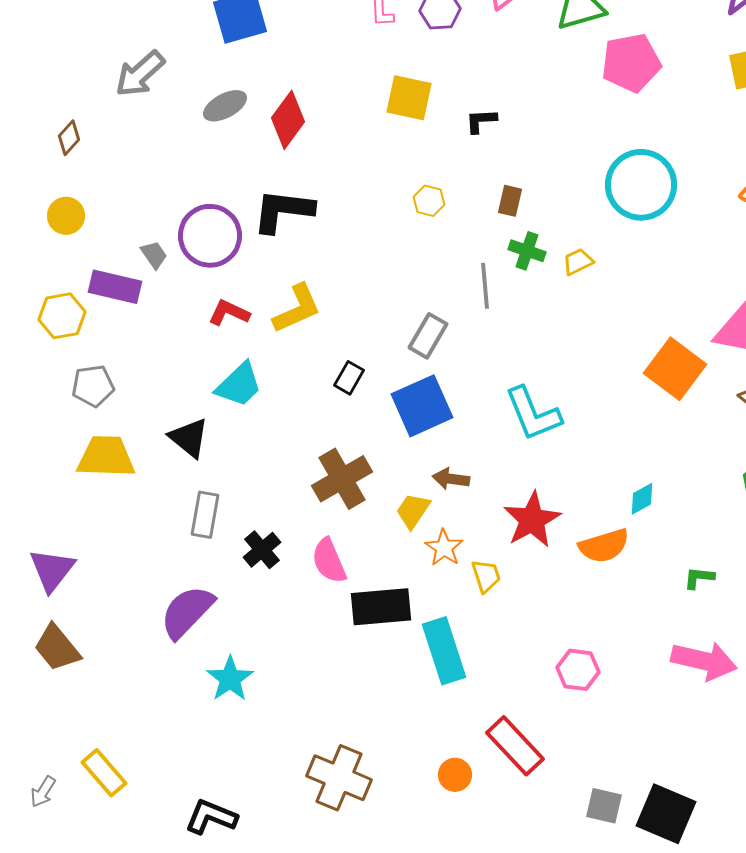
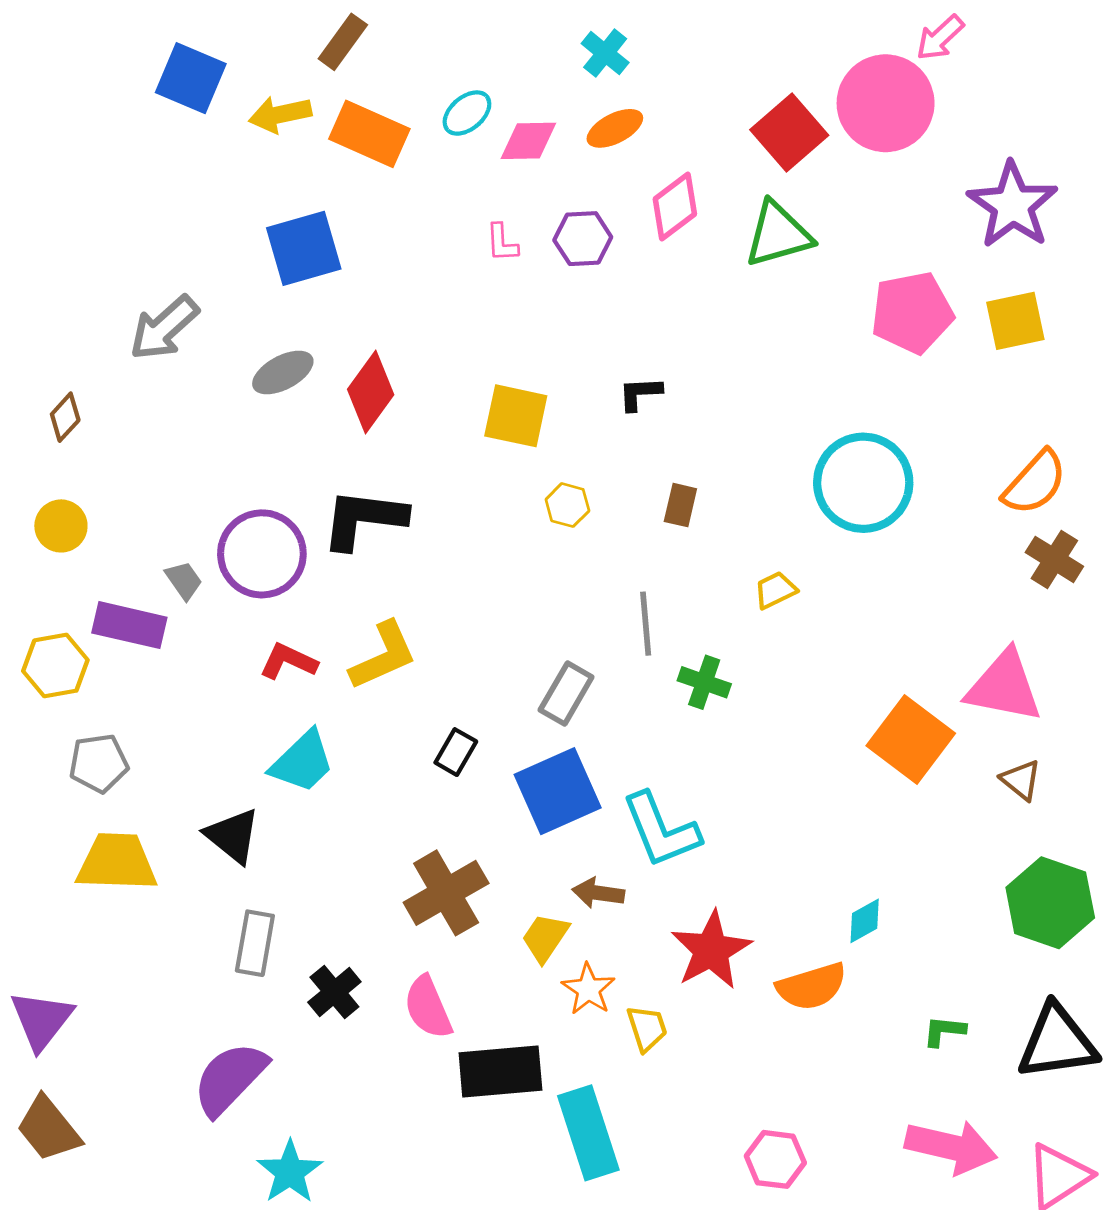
pink pentagon: (631, 63) -> (912, 313), moved
yellow square: (409, 98) -> (516, 416), moved
green cross: (527, 251) -> (704, 682), moved
cyan L-shape: (533, 414) -> (661, 830), moved

